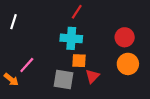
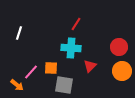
orange square: (79, 61) -> (51, 68), moved
red triangle: (92, 76) -> (90, 66), moved

